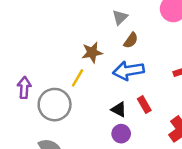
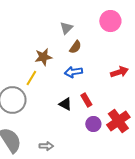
blue arrow: (128, 71) -> (73, 72), size x0.7
purple circle: (121, 134) -> (93, 124), moved

